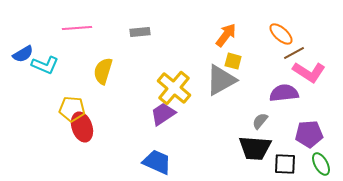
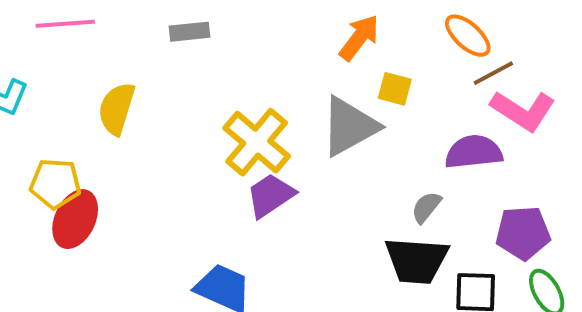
yellow square: (233, 61) -> (395, 89), moved
purple trapezoid: (163, 114) -> (270, 195), moved
red ellipse: (82, 127) -> (75, 219), turned 44

